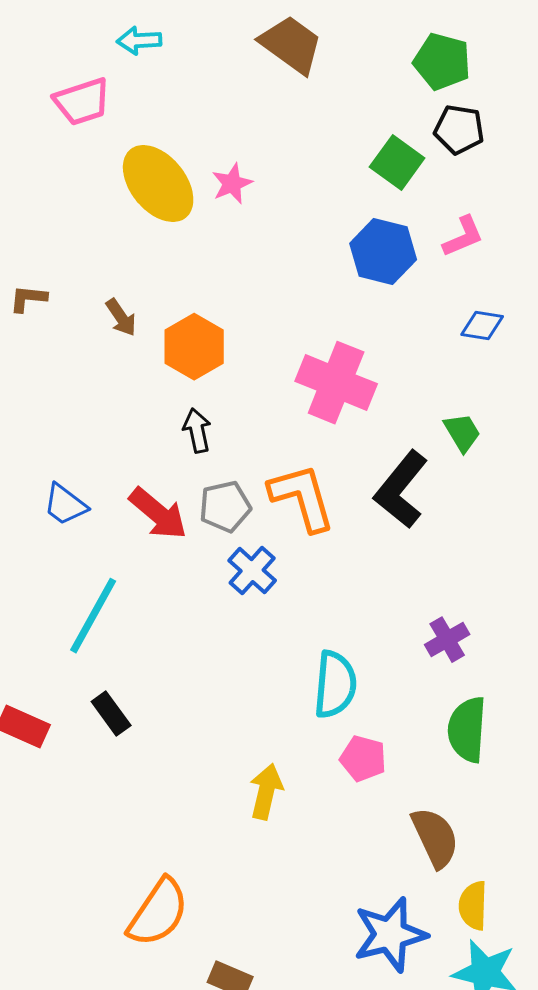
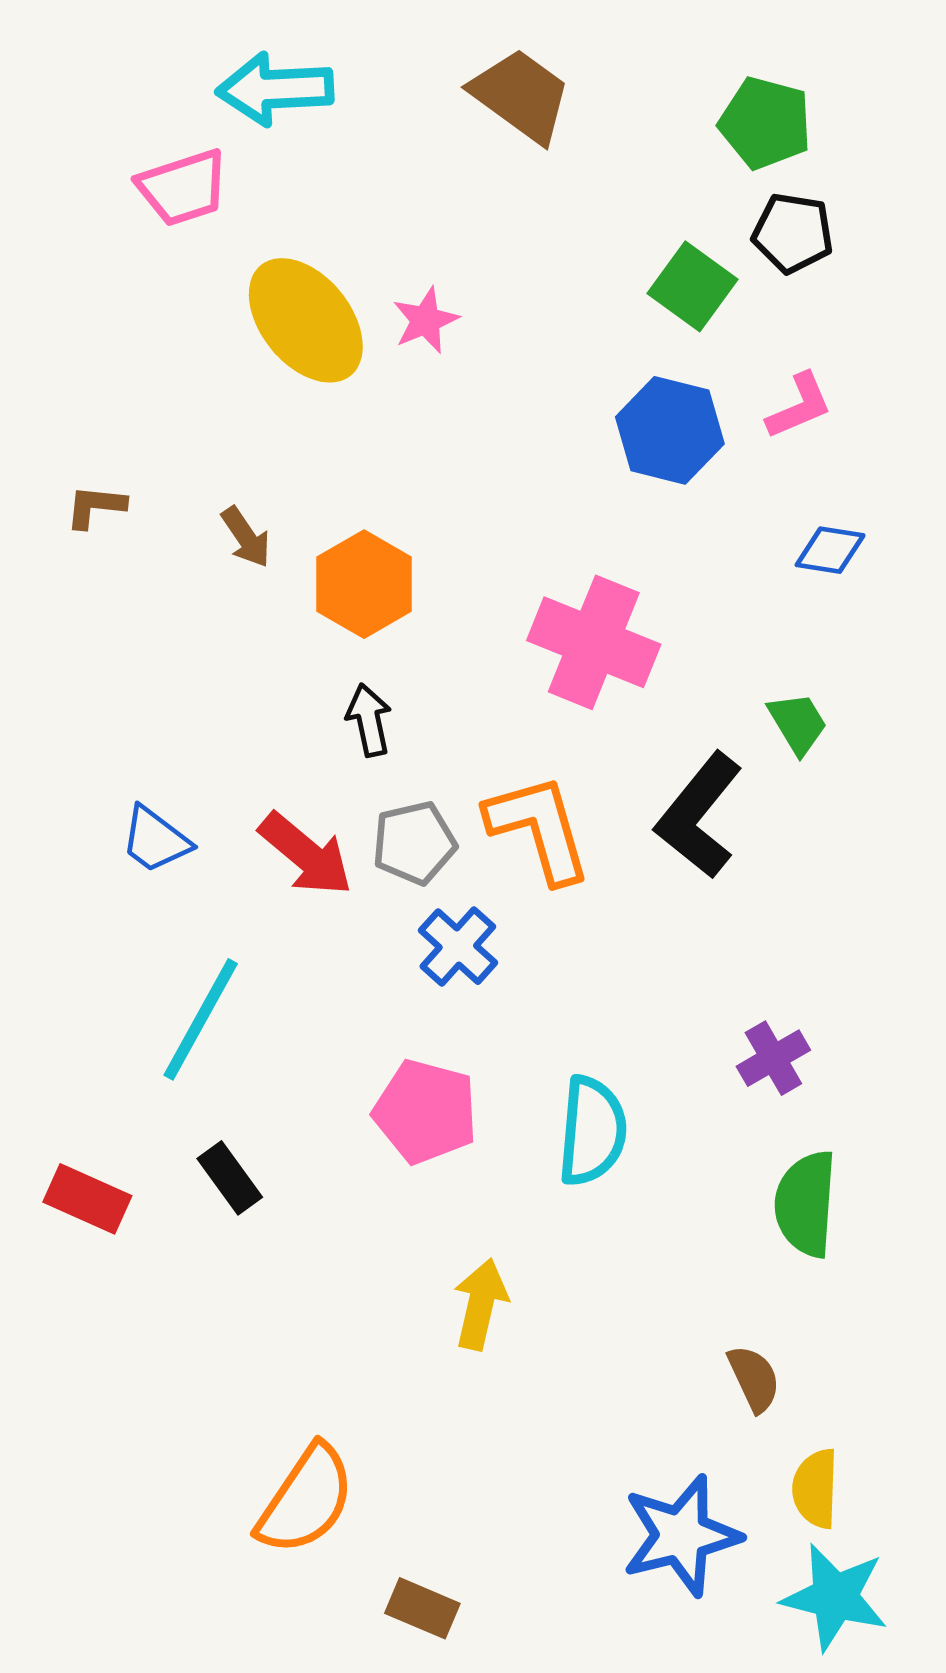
cyan arrow: (139, 41) -> (275, 89), size x1.6
pink pentagon: (363, 759) -> (426, 1112), moved, size x1.4
brown semicircle: (435, 838) -> (754, 1379), size x0.7

